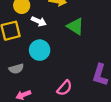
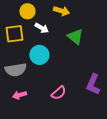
gray semicircle: (16, 69) -> (16, 70), size x1.5

